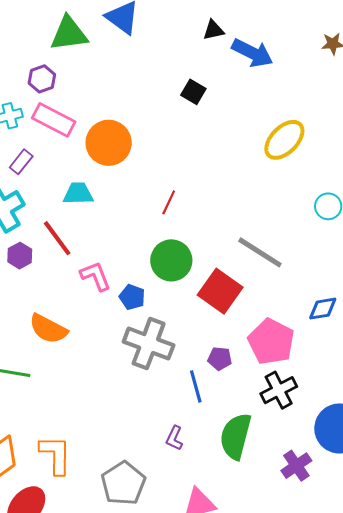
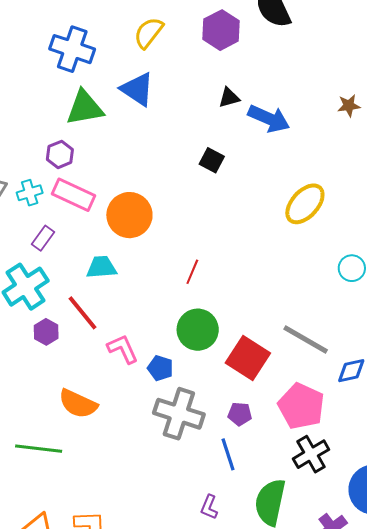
gray line: (260, 252) -> (306, 339), moved
purple pentagon: (220, 359) -> (240, 414), moved

